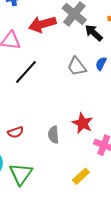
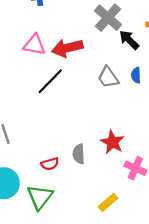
red arrow: (42, 24) -> (67, 48), moved
blue semicircle: (101, 64) -> (136, 75), turned -32
red semicircle: (16, 132) -> (50, 164), moved

